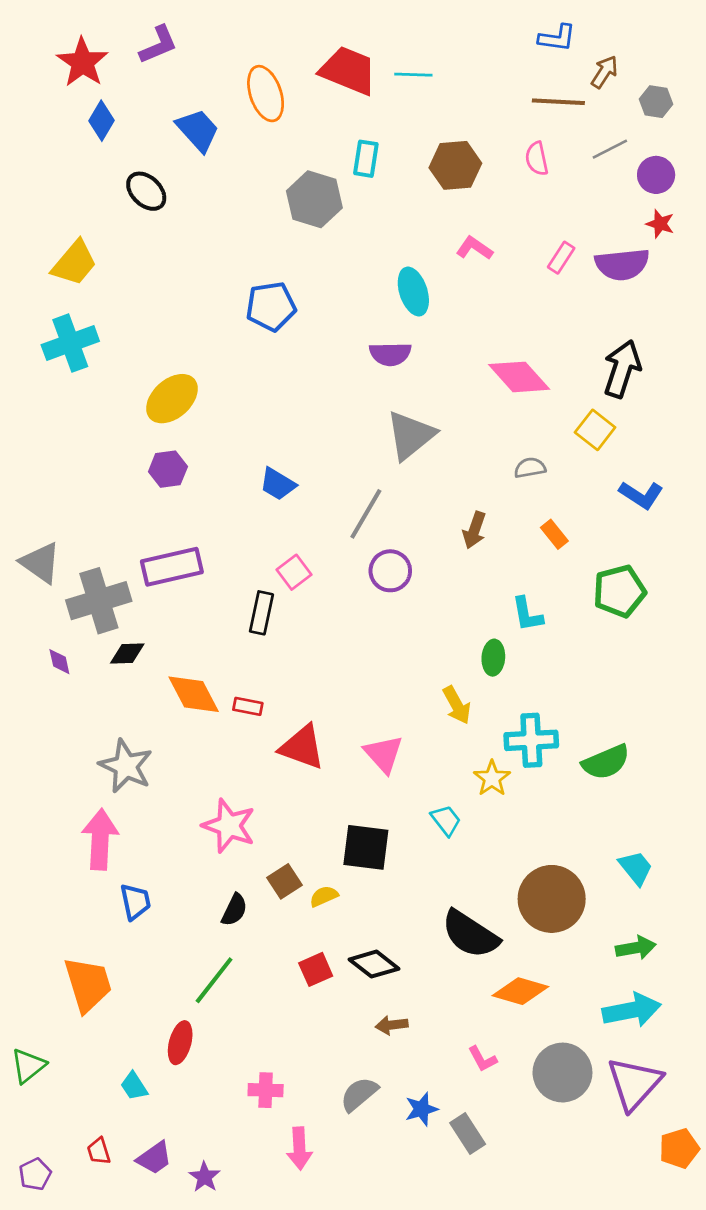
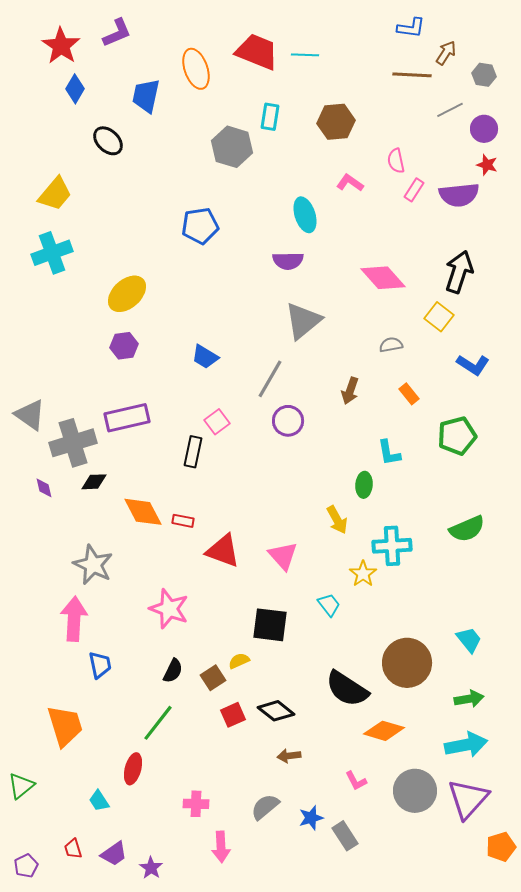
blue trapezoid: (198, 130) -> (146, 96), turned -126
pink semicircle: (537, 159) -> (396, 161), moved
green semicircle: (606, 762) -> (467, 529), moved
brown square: (285, 881) -> (213, 678), moved

